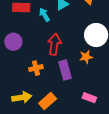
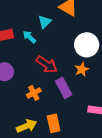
red arrow: (54, 44) -> (47, 64), turned 130
orange rectangle: (48, 101) -> (54, 123), turned -48

